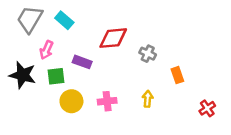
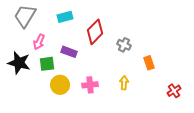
cyan rectangle: (64, 20) -> (65, 17), moved, turned -56
red diamond: (113, 38) -> (95, 32), turned -40

